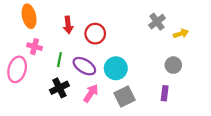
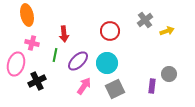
red arrow: (68, 25) -> (64, 34), moved
red circle: (95, 34) -> (110, 31), moved
gray circle: (173, 65) -> (169, 74), moved
purple ellipse: (84, 66) -> (78, 61), turned -75
black cross: (59, 88) -> (37, 81), moved

